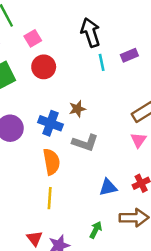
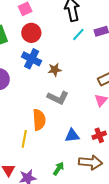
cyan line: (102, 62) -> (78, 34), turned 48
blue cross: (50, 123) -> (32, 59), moved
orange semicircle: (51, 162) -> (39, 120), moved

